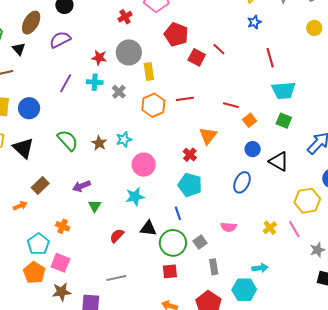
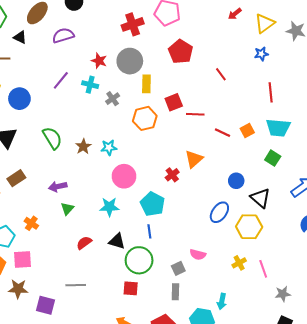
red cross: (125, 17) -> (133, 24), size x1.5
black triangle: (19, 49) -> (20, 37), turned -32
red square: (197, 57) -> (174, 102), moved, turned 30
red line: (185, 99) -> (195, 114), moved
orange square: (250, 120) -> (247, 130), moved
cyan pentagon: (190, 185) -> (153, 204), moved
yellow hexagon: (307, 201) -> (249, 227), moved
gray square: (200, 242) -> (178, 268), moved
pink square: (60, 263) -> (22, 259), turned -36
cyan arrow: (260, 268) -> (222, 301), turned 98

